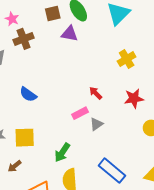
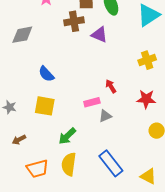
purple triangle: (70, 34) -> (99, 35), moved
brown cross: (24, 39) -> (74, 21), moved
yellow square: (25, 138) -> (45, 106), moved

